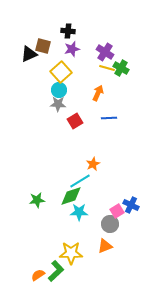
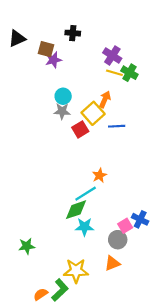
purple star: (72, 49) -> (53, 60), moved
black triangle: (29, 54) -> (17, 38), moved
yellow square: (61, 72) -> (93, 113), moved
green star: (37, 200) -> (27, 246), moved

